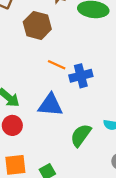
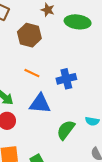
orange line: (57, 65) -> (32, 73), moved

